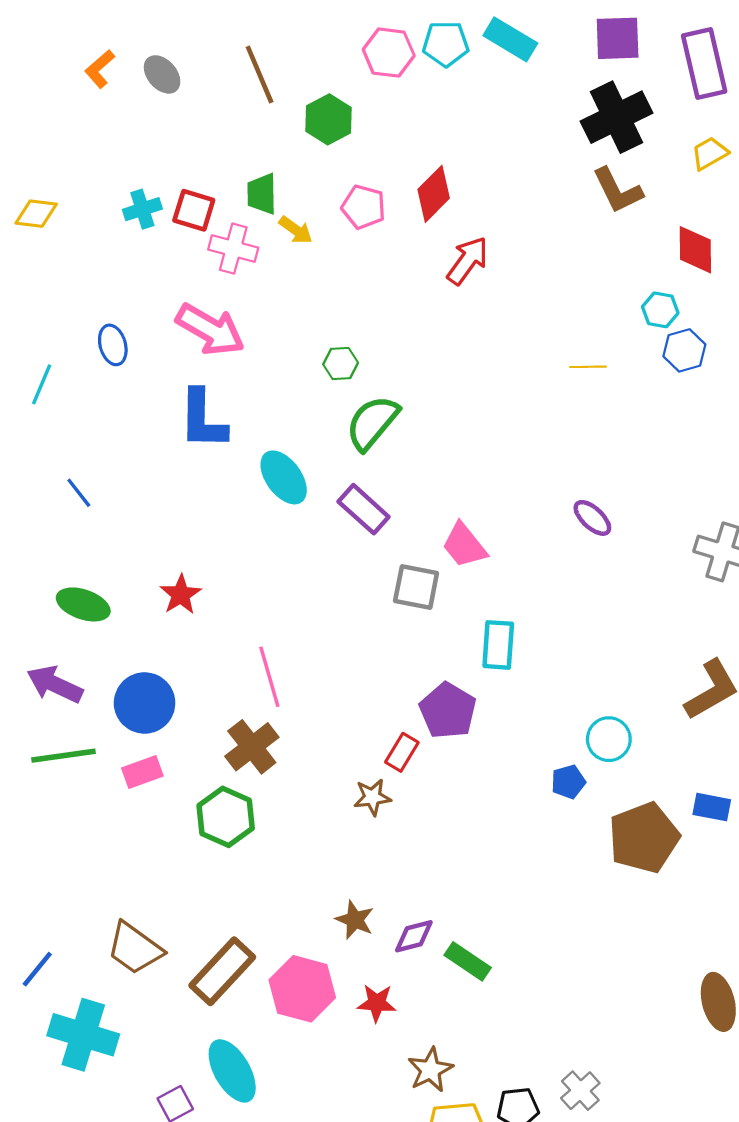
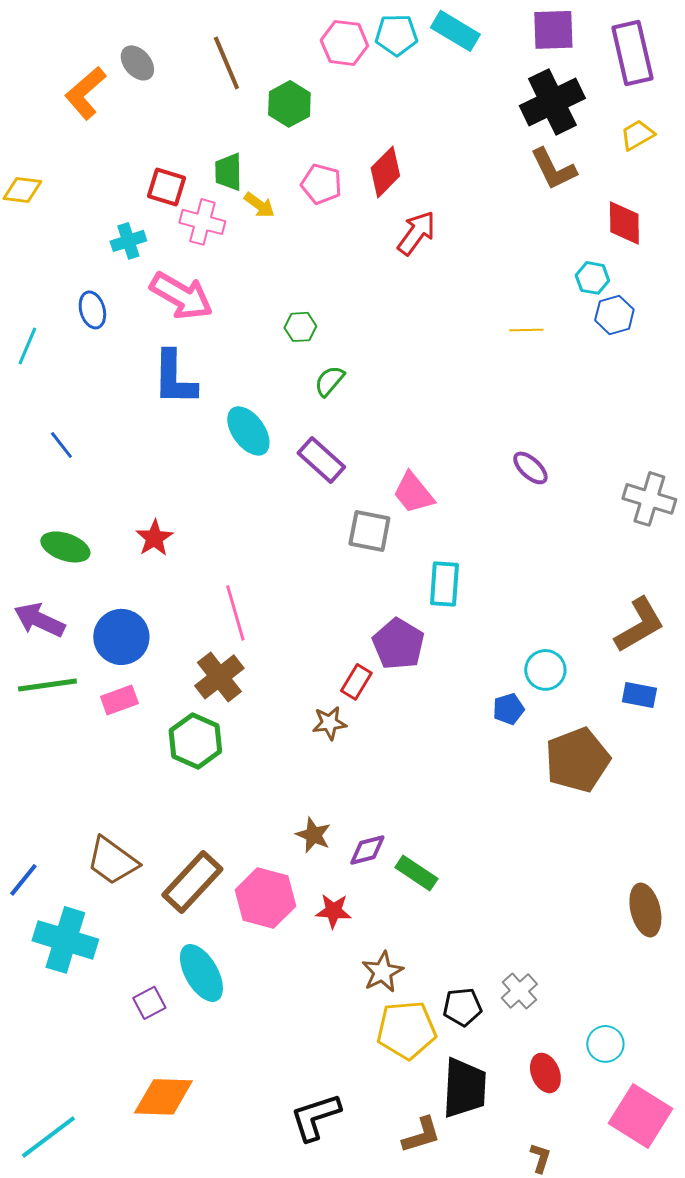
orange L-shape: (100, 69) -> (85, 93), moved, size x1.5
cyan cross: (142, 209) -> (128, 241), moved
green semicircle: (372, 423) -> (329, 381), size x0.6
blue rectangle: (712, 807) -> (639, 695), moved

